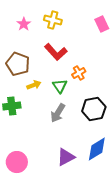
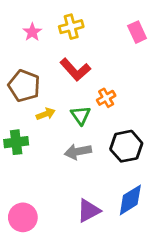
yellow cross: (53, 20) -> (71, 27), turned -30
gray arrow: (58, 113) -> (78, 152), turned 48

